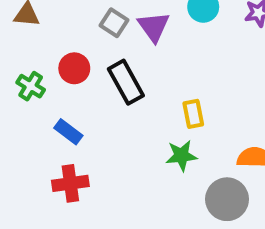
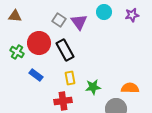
red circle: (74, 68) -> (39, 43), size x1.5
yellow rectangle: (193, 114) -> (70, 78), moved
red cross: (70, 183) -> (63, 101), moved

